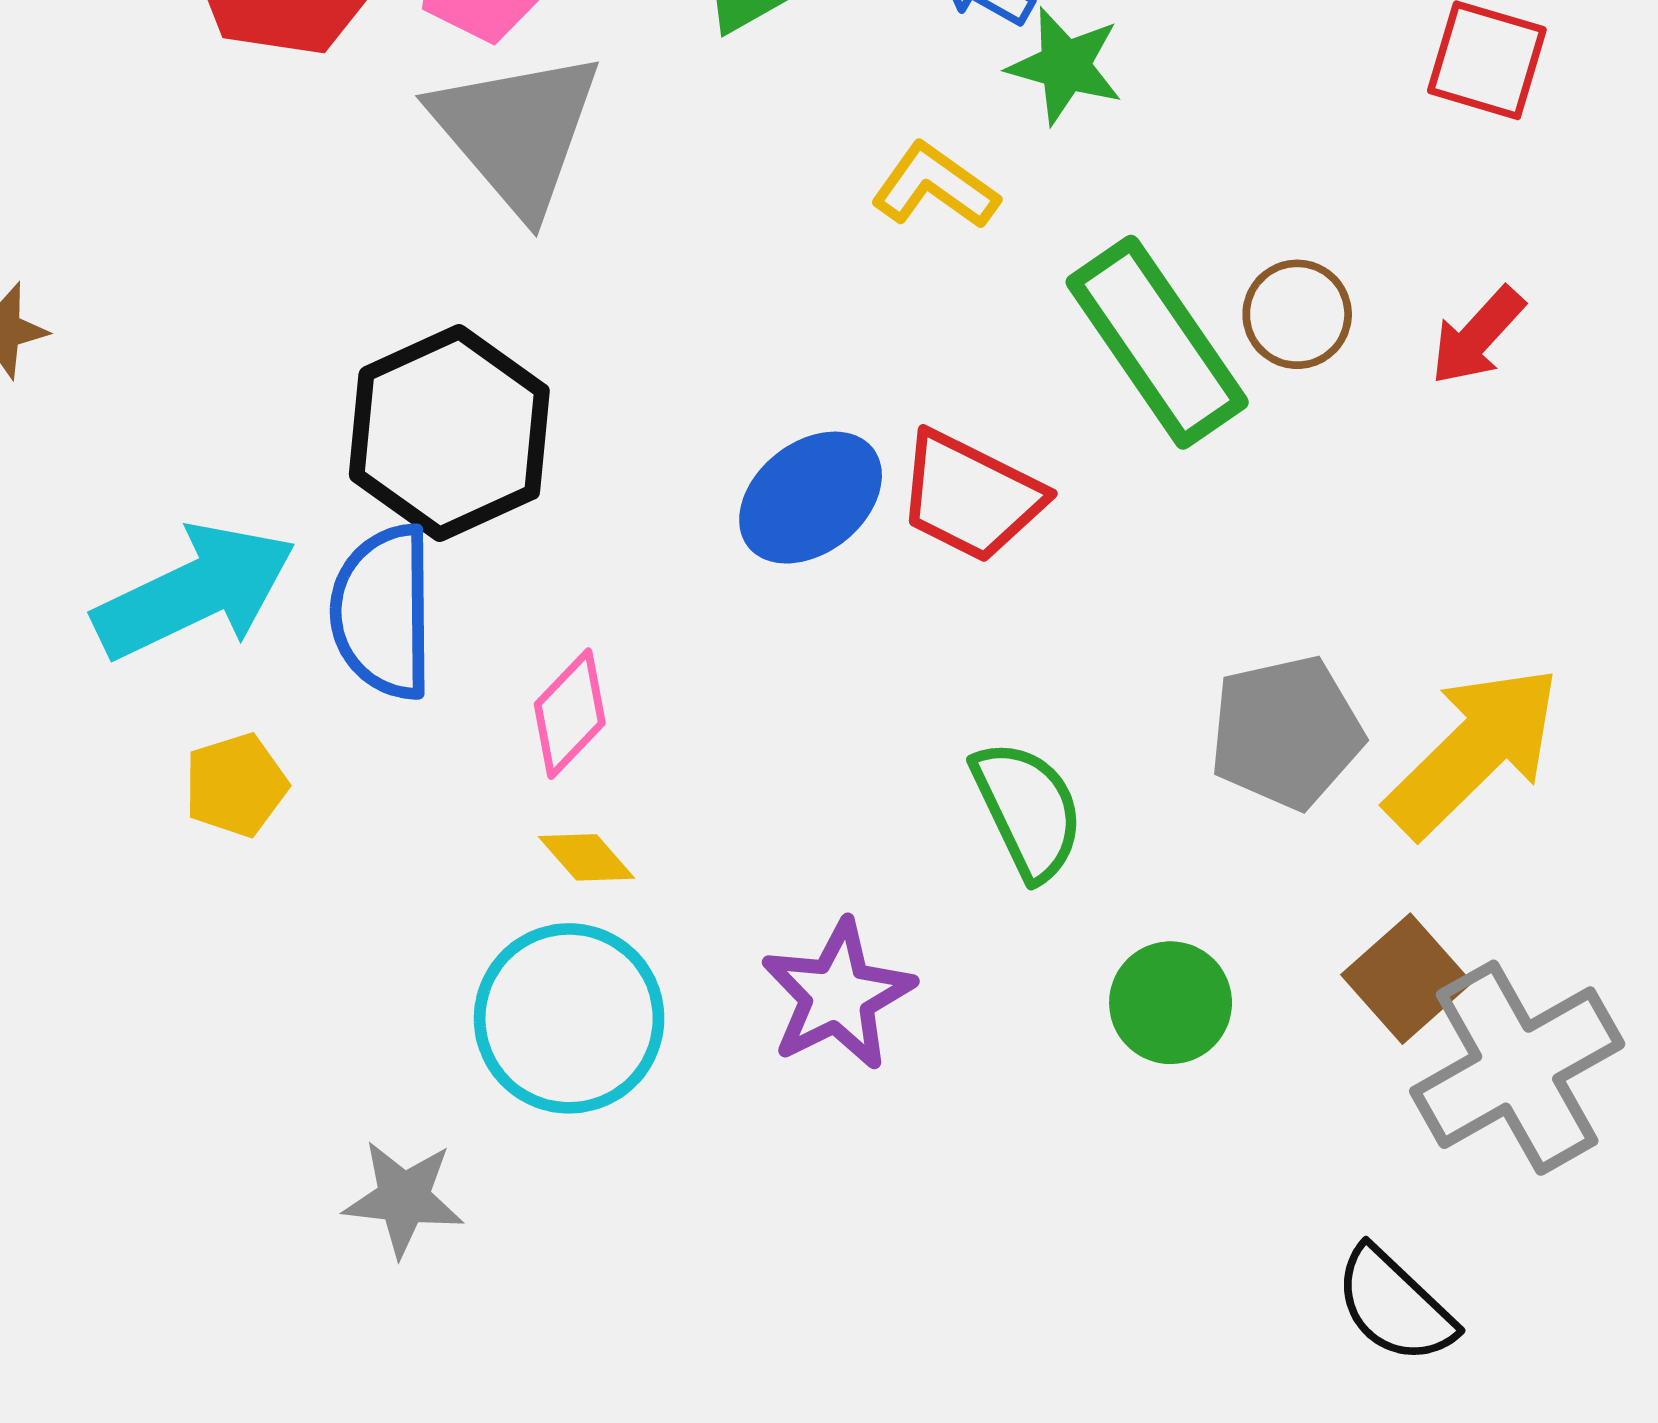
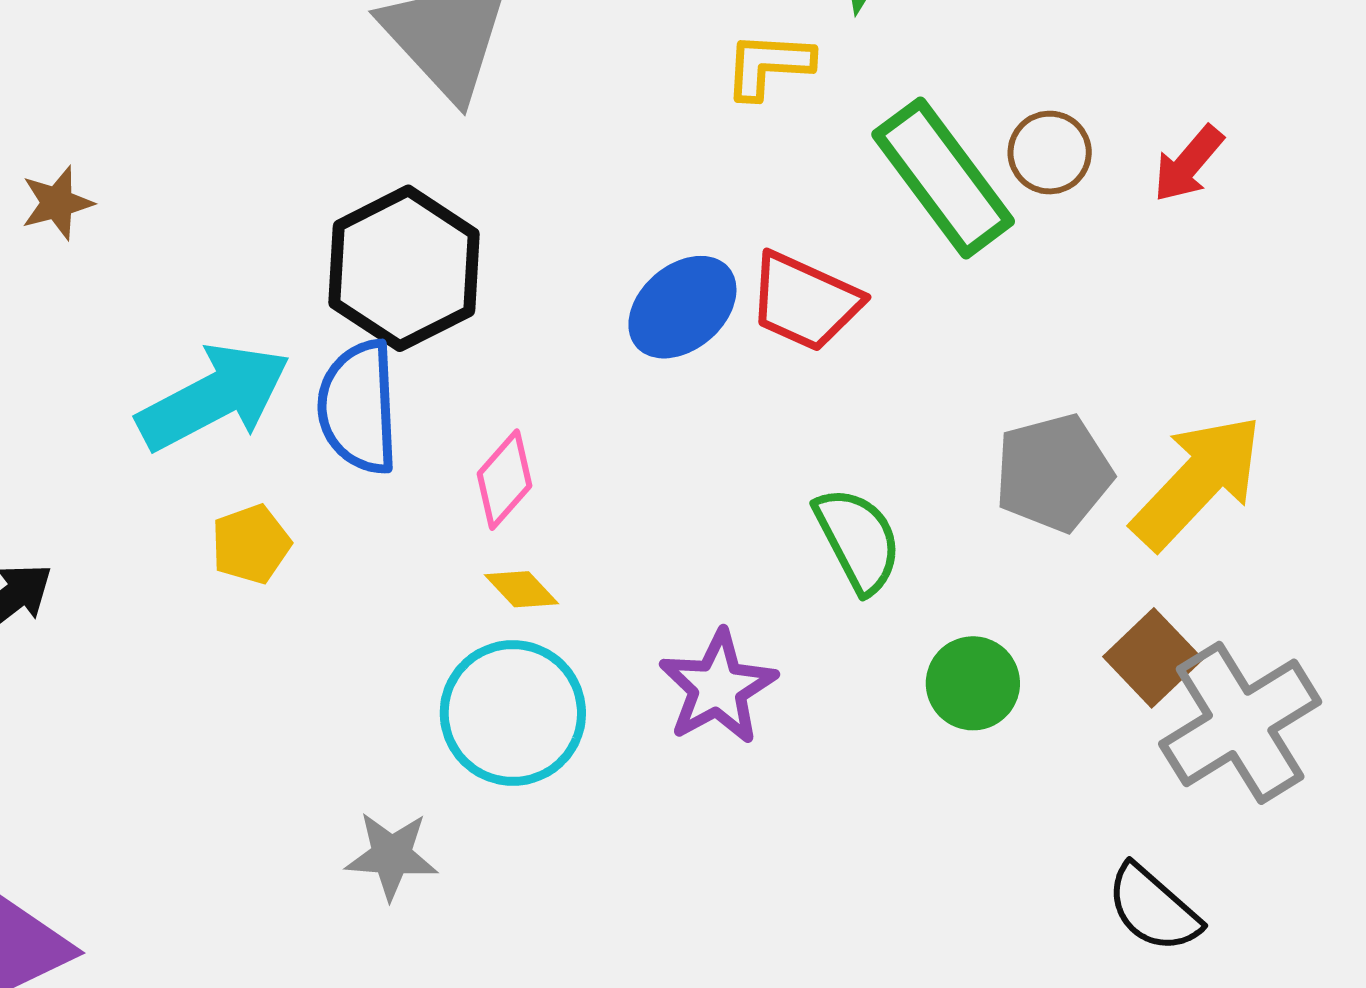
yellow L-shape: (935, 186) -> (768, 65), turned -30

